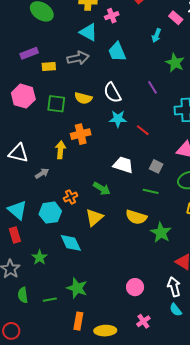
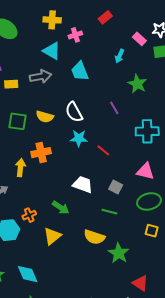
cyan diamond: (71, 243) -> (28, 274), moved

